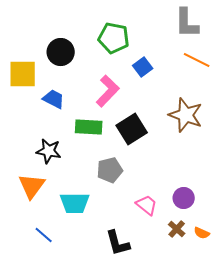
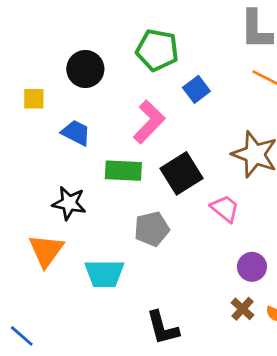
yellow square: (23, 74) -> (34, 99), size x0.6
pink trapezoid: (147, 205) -> (225, 209), moved
blue line: (44, 235) -> (22, 336), moved

